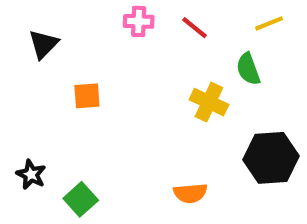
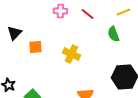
black triangle: (43, 44) -> (14, 33), moved
yellow cross: (209, 102) -> (71, 54), moved

